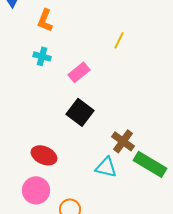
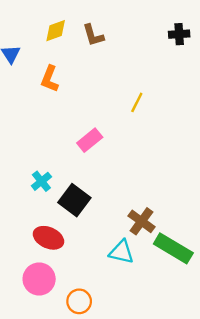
cyan cross: (42, 56) -> (41, 181), moved, turned 36
black square: (80, 112) -> (74, 200), moved

